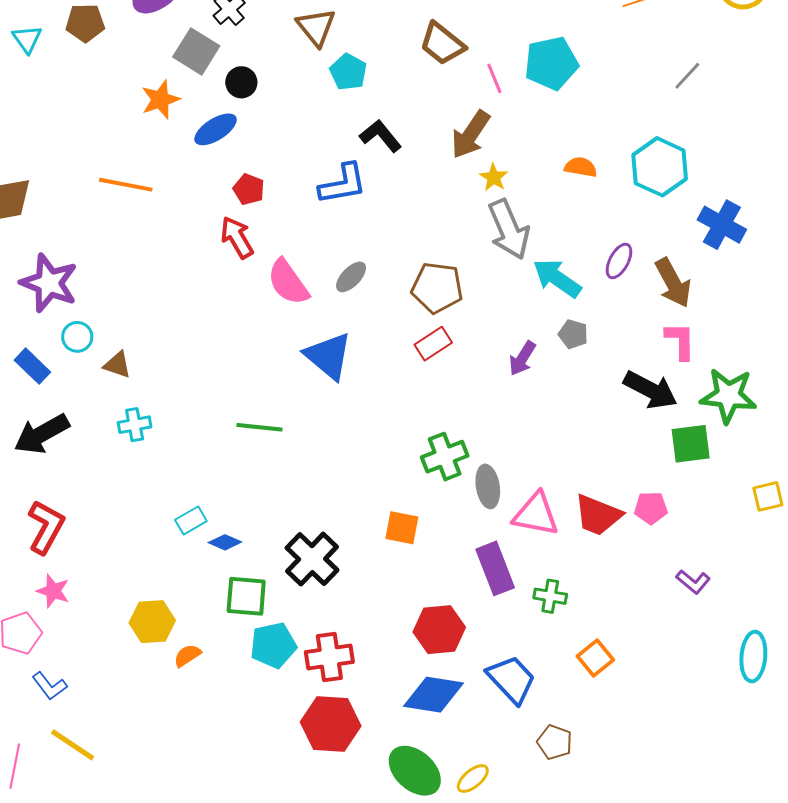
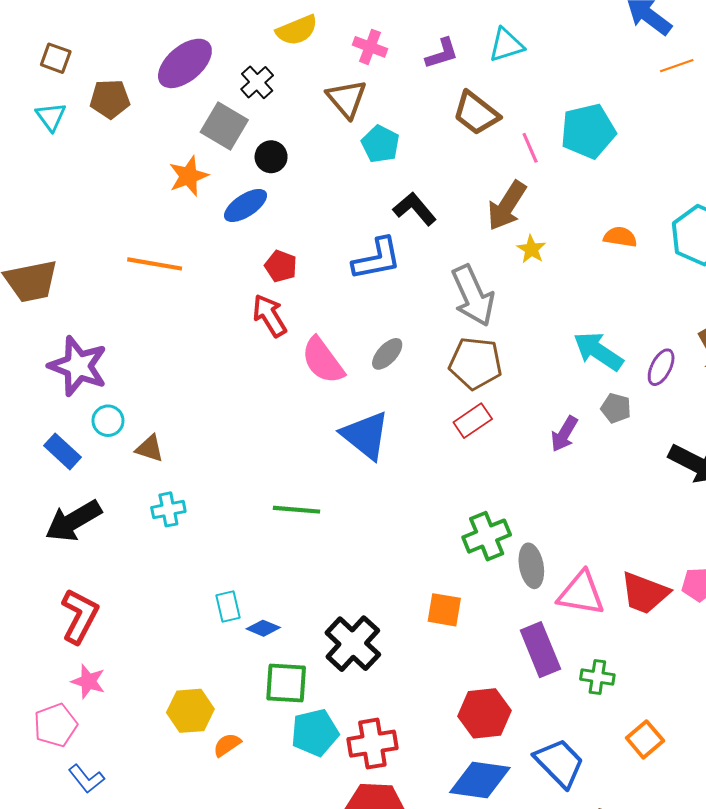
gray arrow: (509, 229) -> (473, 296), moved
purple ellipse: (619, 261) -> (661, 367), moved
cyan rectangle: (191, 520) -> (228, 606), turned -72

